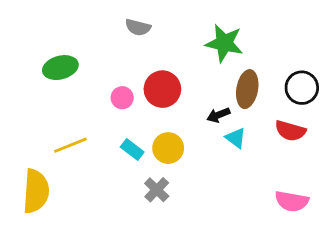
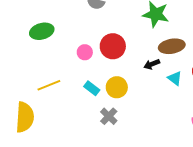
brown ellipse: (247, 89) -> (172, 46), turned 70
cyan triangle: (236, 138) -> (175, 78), moved

